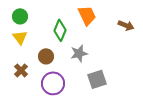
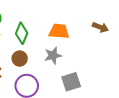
orange trapezoid: (87, 15) -> (59, 31), moved, turned -60
green diamond: (60, 30) -> (22, 33), moved

